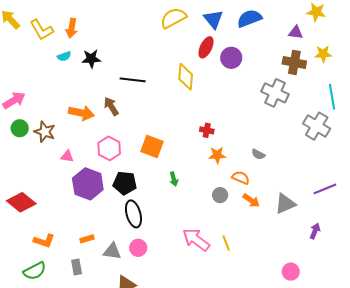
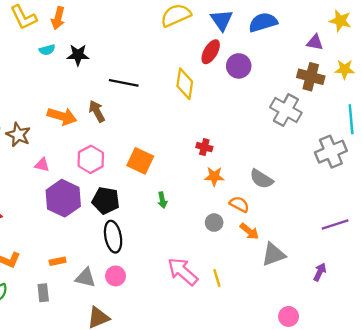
gray cross: (317, 126) -> (331, 152), turned 32
gray semicircle: (258, 154) -> (261, 179), size x1.5
gray triangle: (285, 204) -> (273, 255), moved

